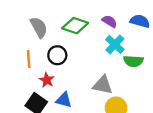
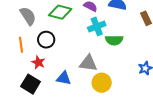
cyan cross: (115, 44) -> (97, 26), turned 30
blue triangle: (64, 100) -> (64, 78), moved

